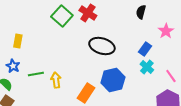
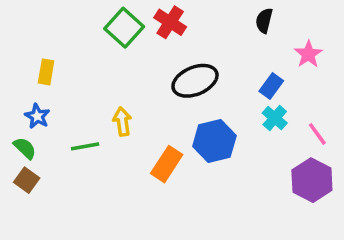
black ellipse: (102, 46) -> (195, 81), turned -40
green line: (36, 74) -> (85, 146), moved
yellow arrow: (56, 80) -> (122, 122), moved

